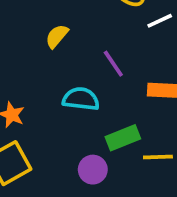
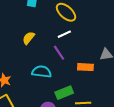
white line: (160, 21) -> (64, 34), moved

